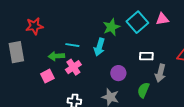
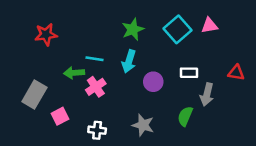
green star: (111, 27) -> (133, 29), moved
gray rectangle: (16, 52) -> (34, 94), moved, turned 40
purple circle: (118, 73) -> (153, 82), moved
pink square: (47, 76) -> (60, 116), moved

